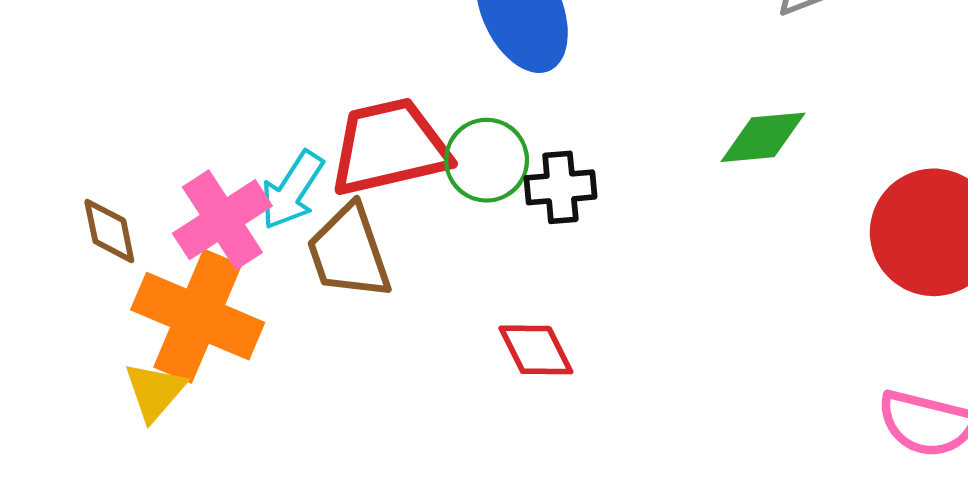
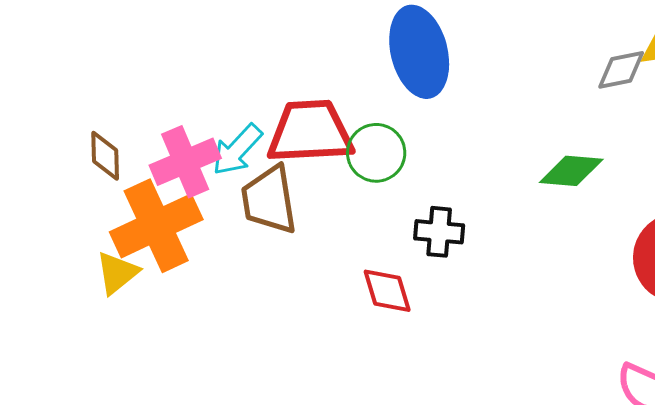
black cross: (560, 187) -> (439, 232), moved
orange cross: (198, 316) -> (156, 226), turned 32

